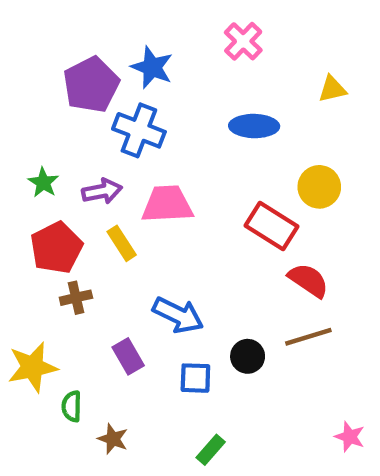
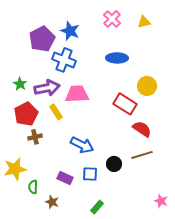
yellow triangle: (332, 89) -> (144, 22), moved
purple arrow: (102, 191) -> (47, 88), size x1.4
purple rectangle: (128, 356) -> (65, 178), moved, turned -35

